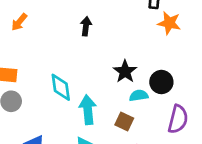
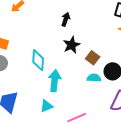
black star: (125, 71) -> (72, 45), moved
brown square: (124, 122) -> (93, 58), moved

